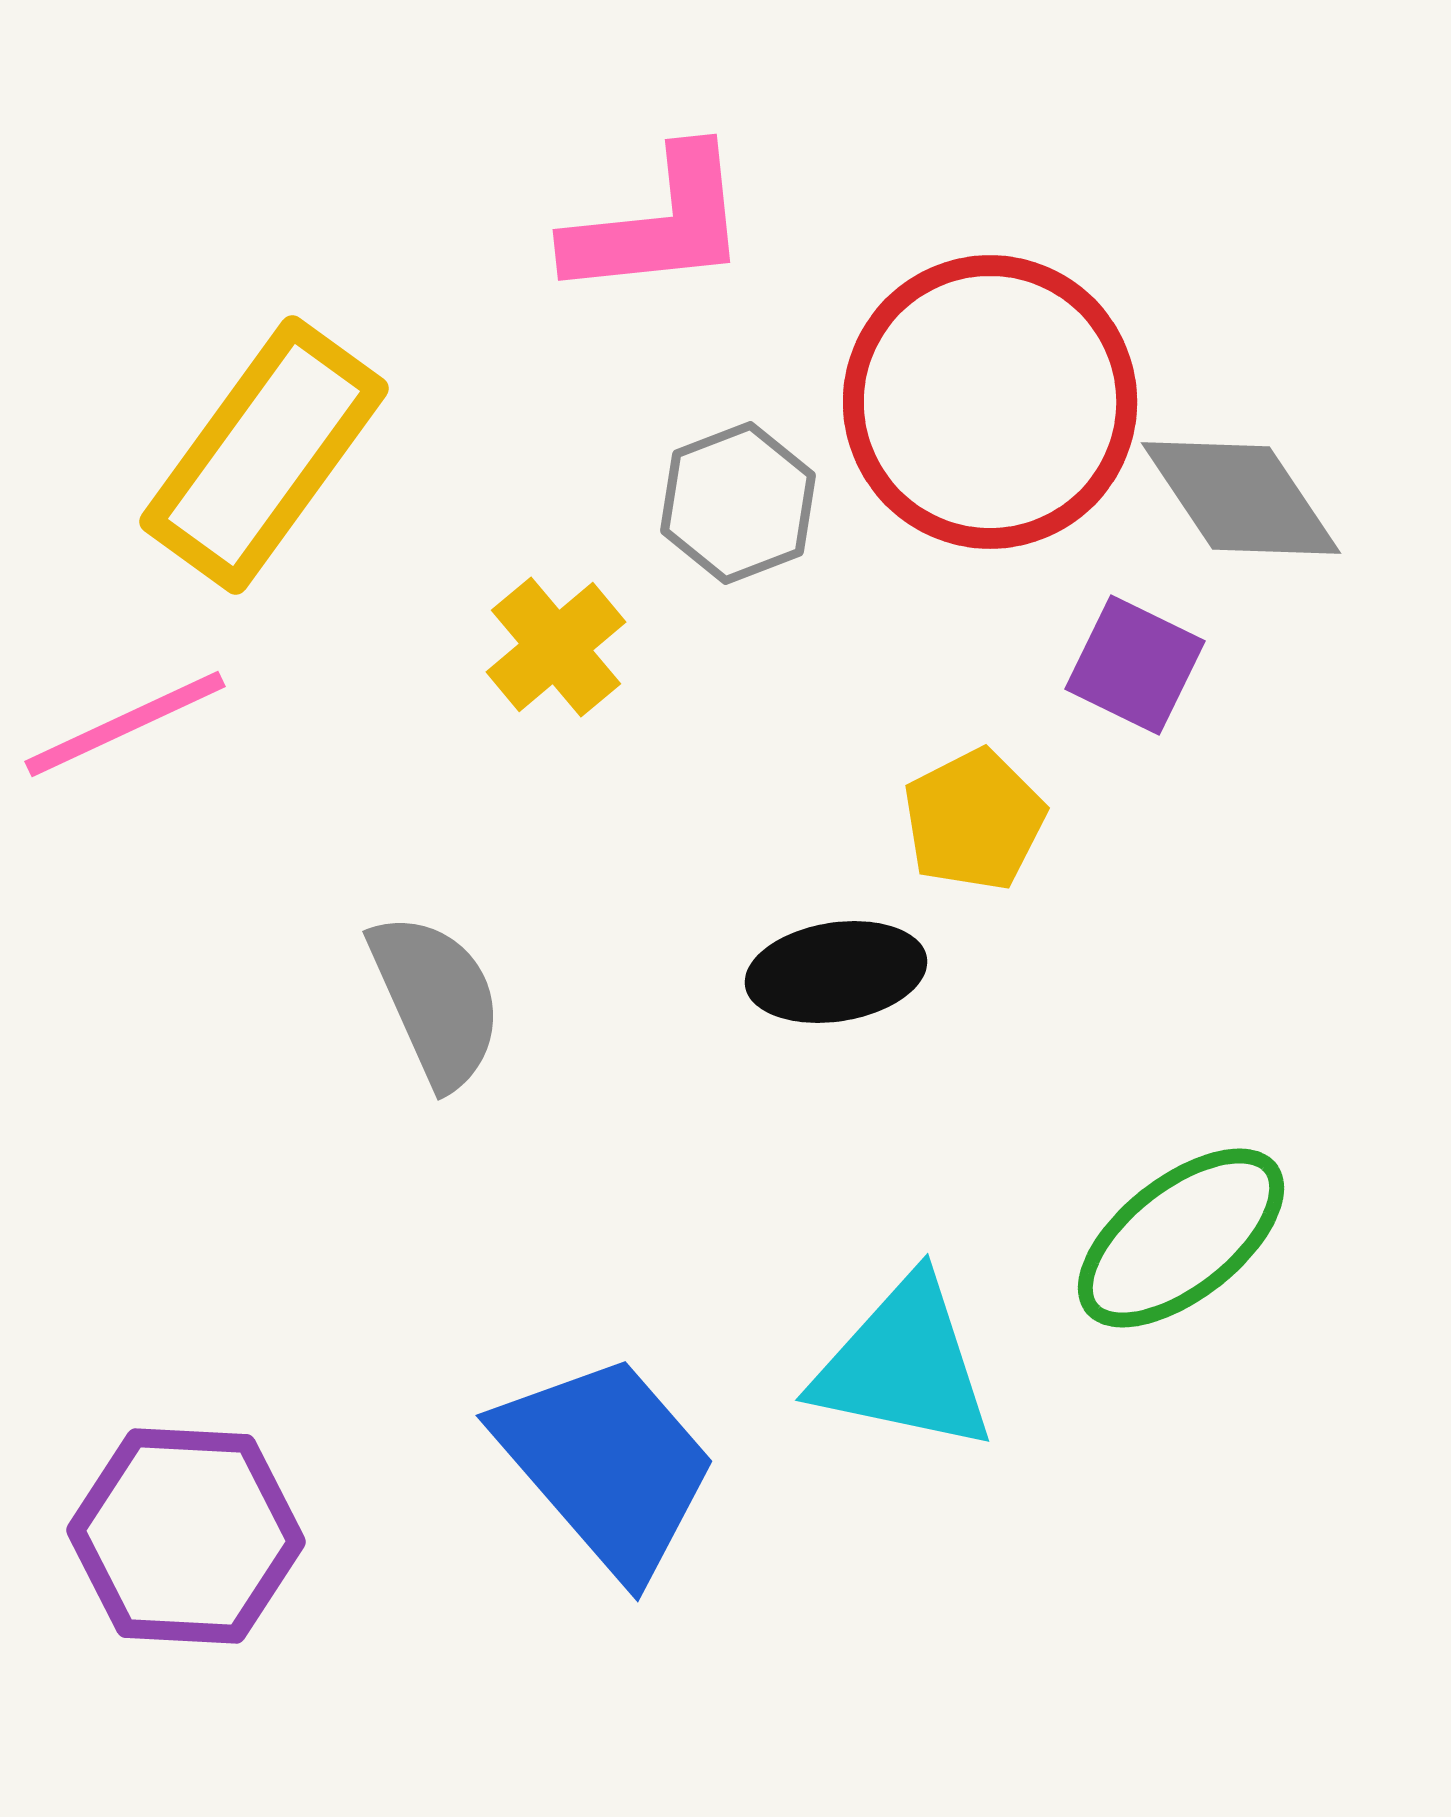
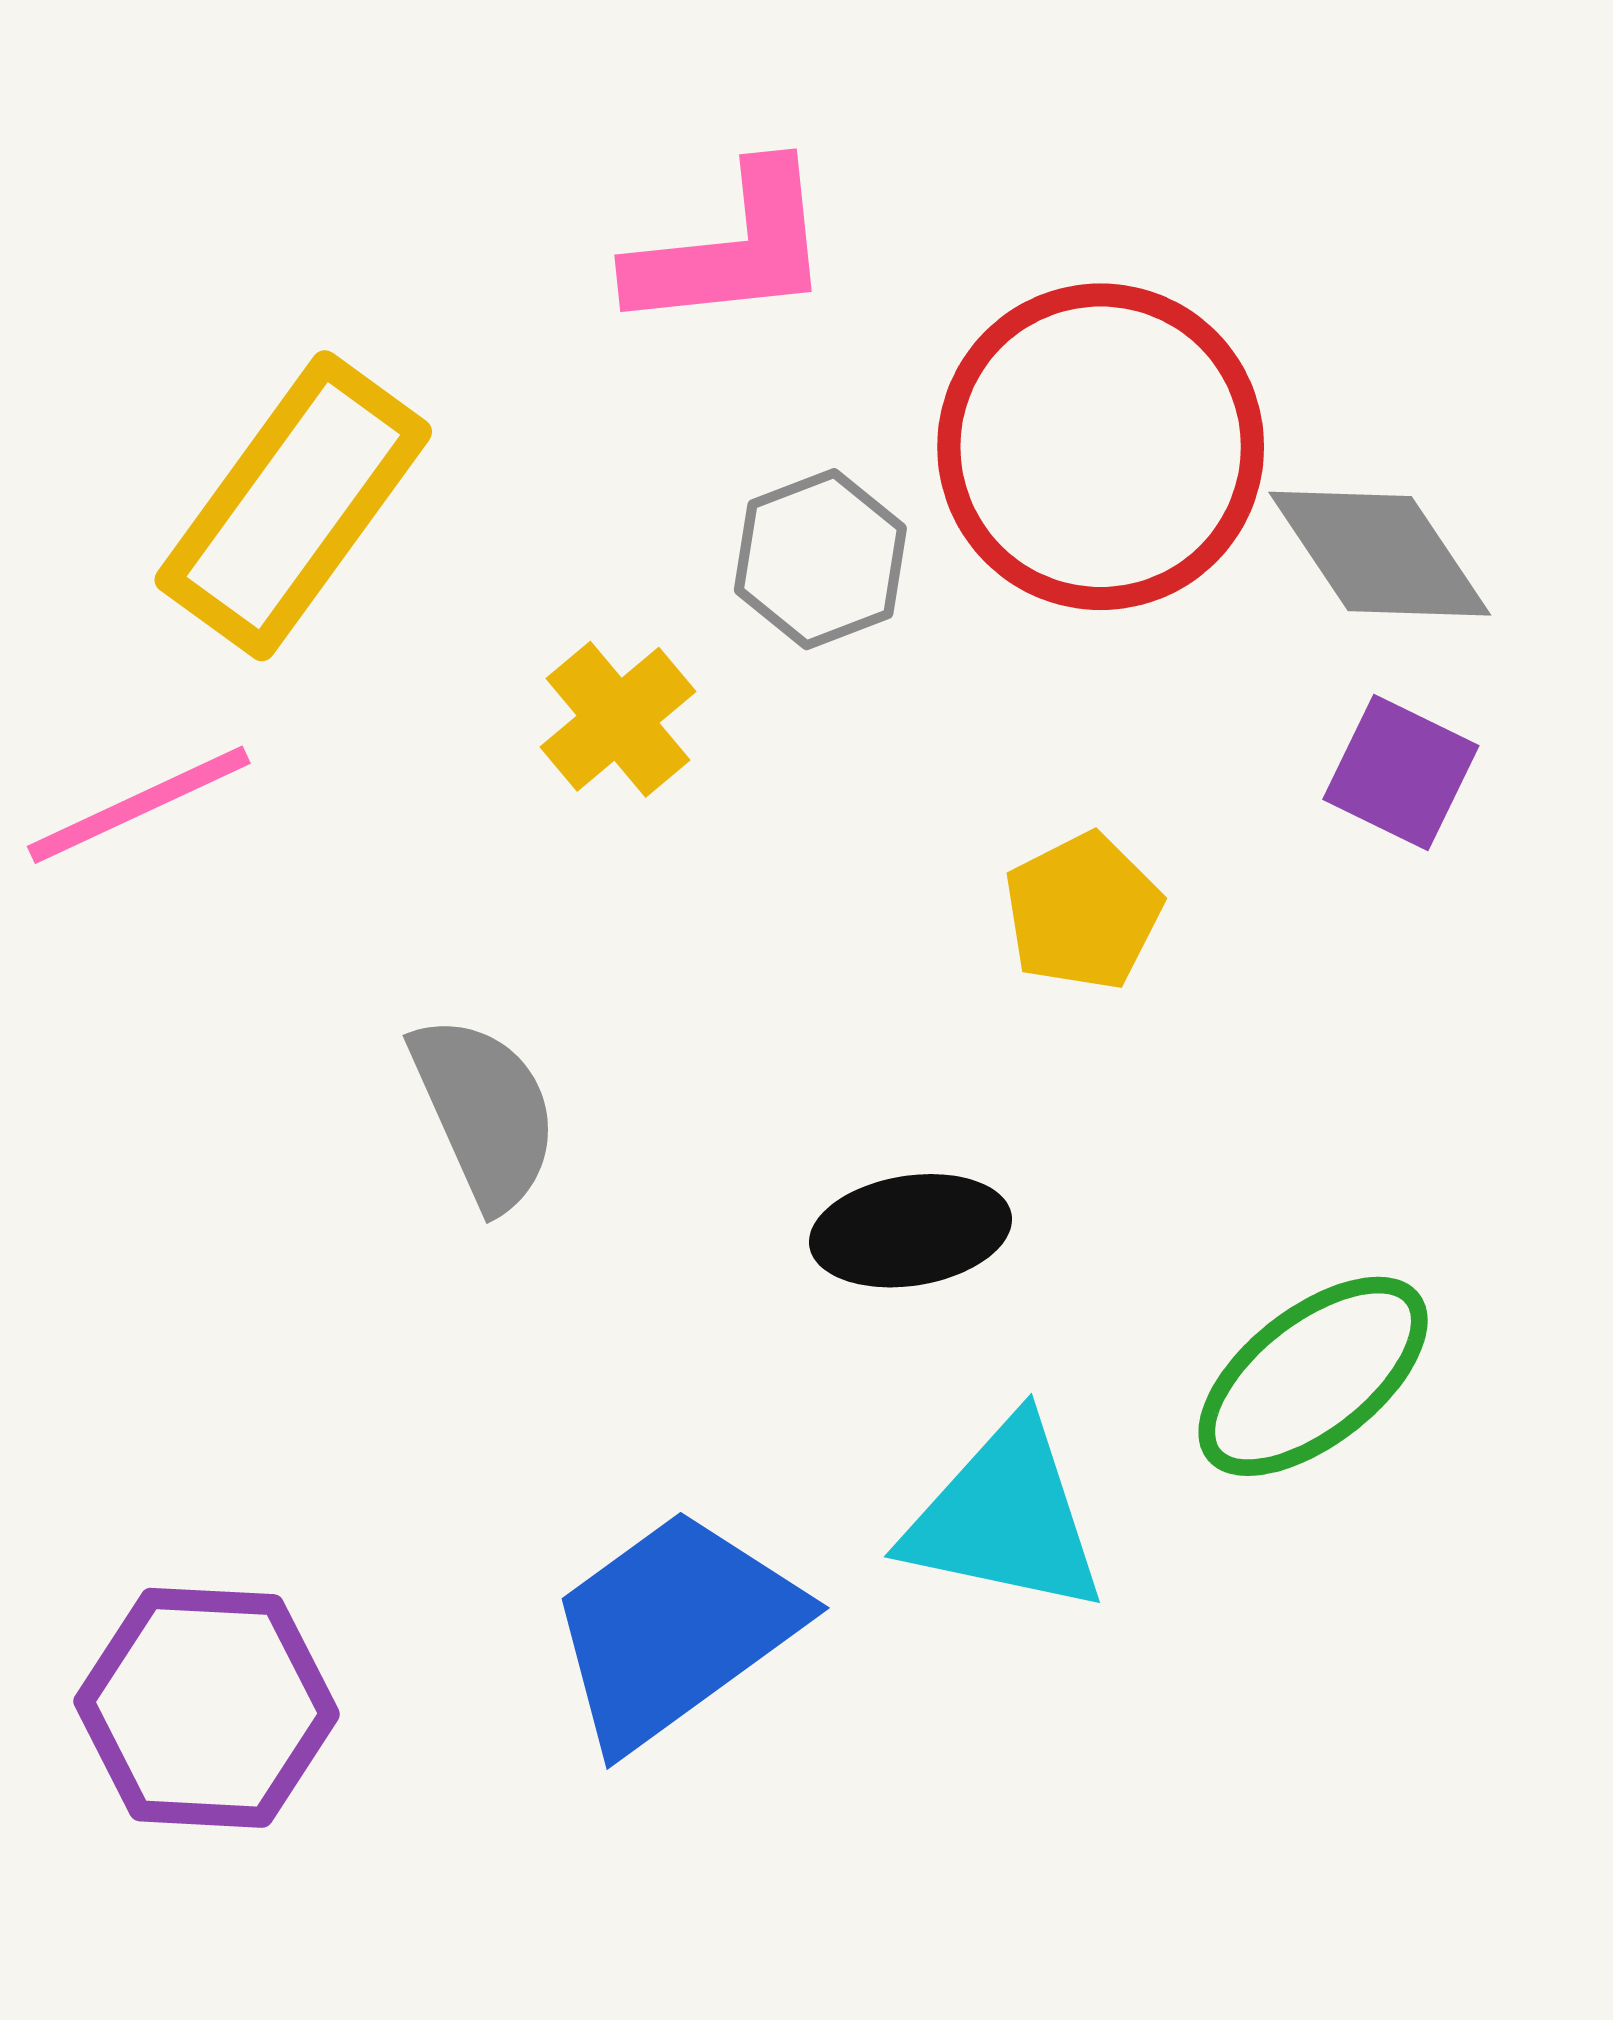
purple square: (1135, 665) -> (1401, 773), moved
black ellipse: (836, 972) -> (910, 1231), moved
blue trapezoid: (607, 1465) -> (675, 1629), turned -85

